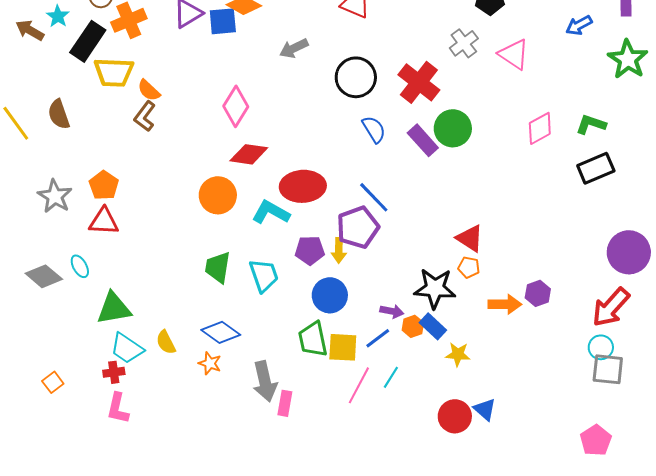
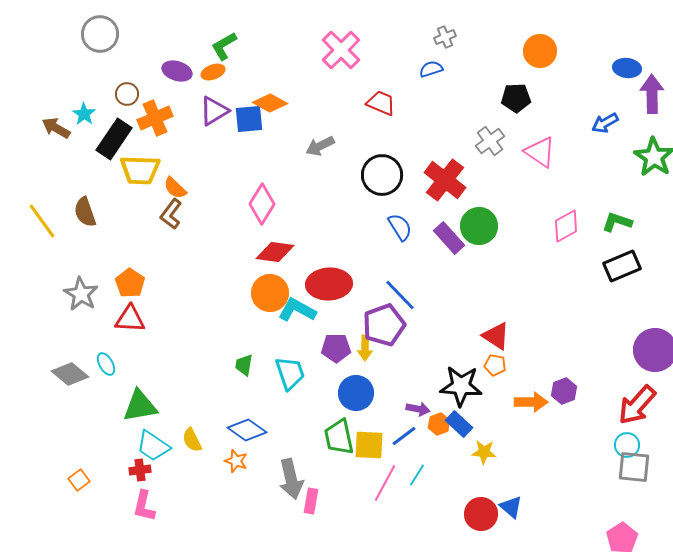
orange circle: (218, 195) -> (270, 293), moved
green trapezoid: (218, 267) -> (244, 365), size x0.7

